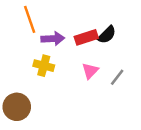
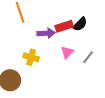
purple arrow: (53, 39) -> (46, 33), moved
yellow cross: (44, 66) -> (31, 57), moved

